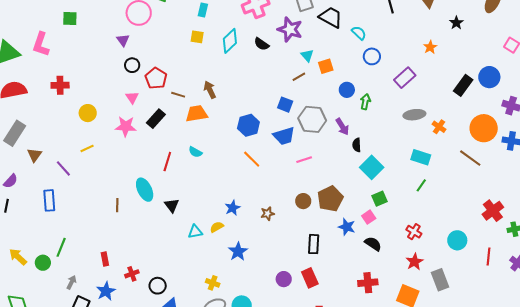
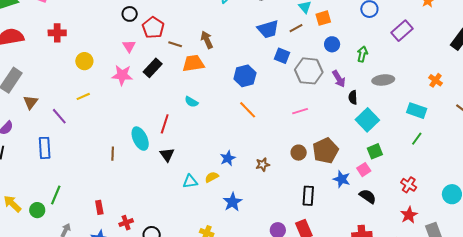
blue circle: (347, 90) -> (332, 44), moved
gray ellipse: (414, 115) -> (383, 80), moved
blue trapezoid: (284, 136) -> (268, 29), moved
red line: (167, 162) -> (165, 124), moved

